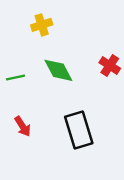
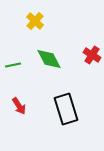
yellow cross: (42, 25) -> (35, 21), turned -30

